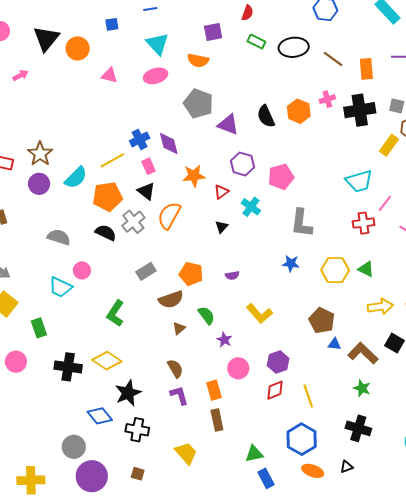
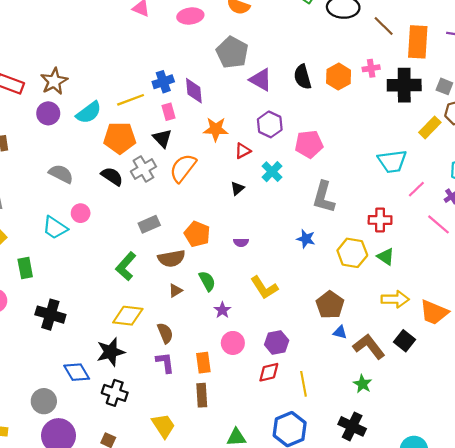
orange rectangle: (366, 69) -> (418, 42), size x1.4
red cross: (364, 223) -> (380, 220), moved
green L-shape: (115, 313) -> (126, 266), moved
yellow diamond: (107, 361) -> (128, 316), moved, turned -36

